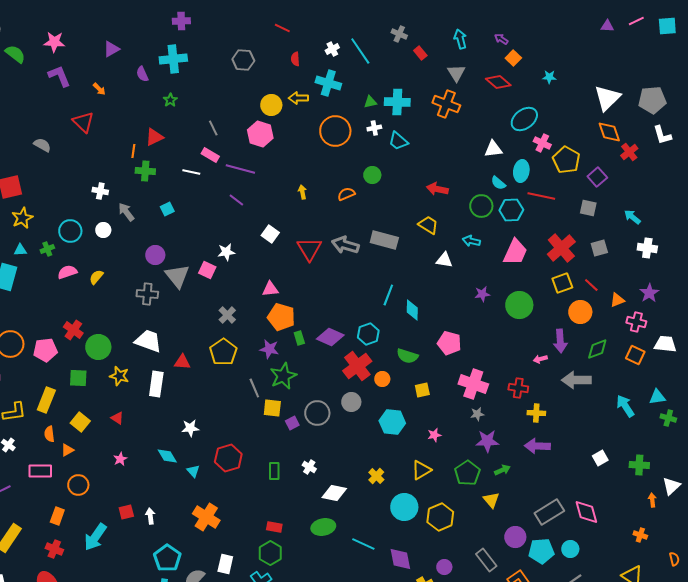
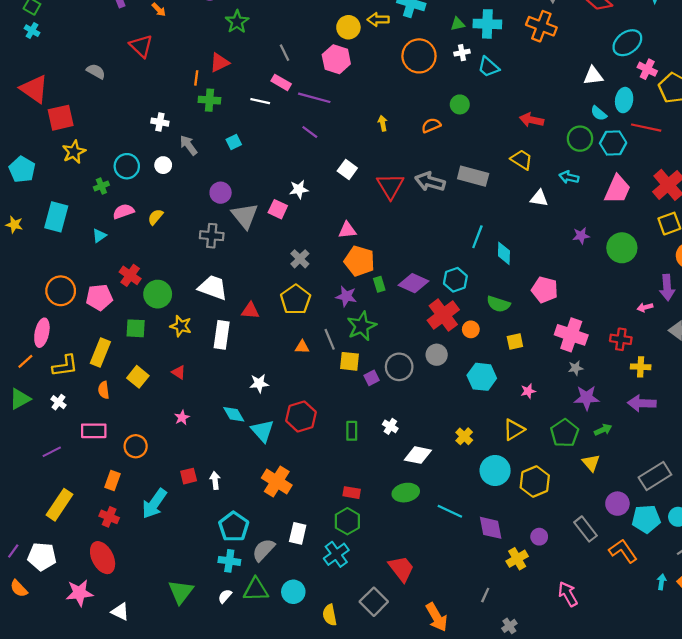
green star: (170, 100) -> (237, 22), size x1.5
cyan triangle: (20, 250) -> (99, 236), moved, turned -32
orange triangle: (67, 450) -> (302, 347), moved, turned 32
cyan triangle: (193, 471) -> (262, 431), size x1.6

